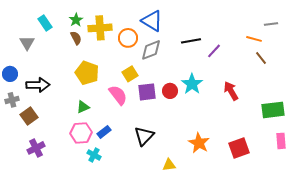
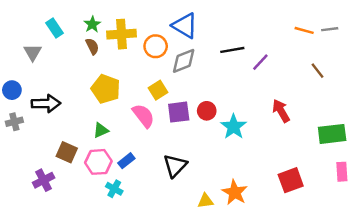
orange line: (254, 39) -> (304, 30), moved
cyan star: (192, 84) -> (234, 127), moved
brown square: (29, 116) -> (67, 152), moved, turned -30
orange star: (199, 143) -> (235, 192), moved

